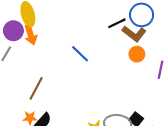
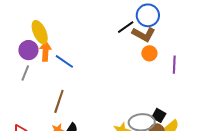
orange arrow: (31, 35) -> (45, 51), turned -150
blue line: (80, 54) -> (64, 61), moved

